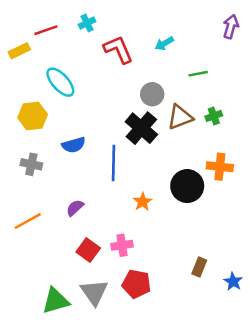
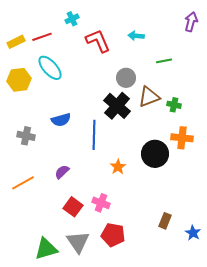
red line: (46, 30) -> (42, 37), moved
cyan arrow: (164, 43) -> (136, 36), turned 35
yellow hexagon: (33, 116) -> (19, 80), moved
green cross: (214, 116) -> (174, 105), moved, turned 32
pink cross: (122, 245) -> (101, 203), turned 30

